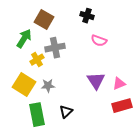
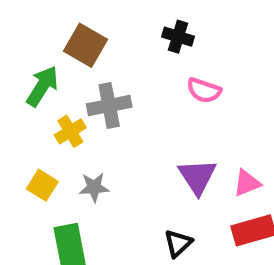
yellow square: (24, 85) -> (42, 185), size x0.6
black triangle: (66, 112) -> (178, 243), moved

